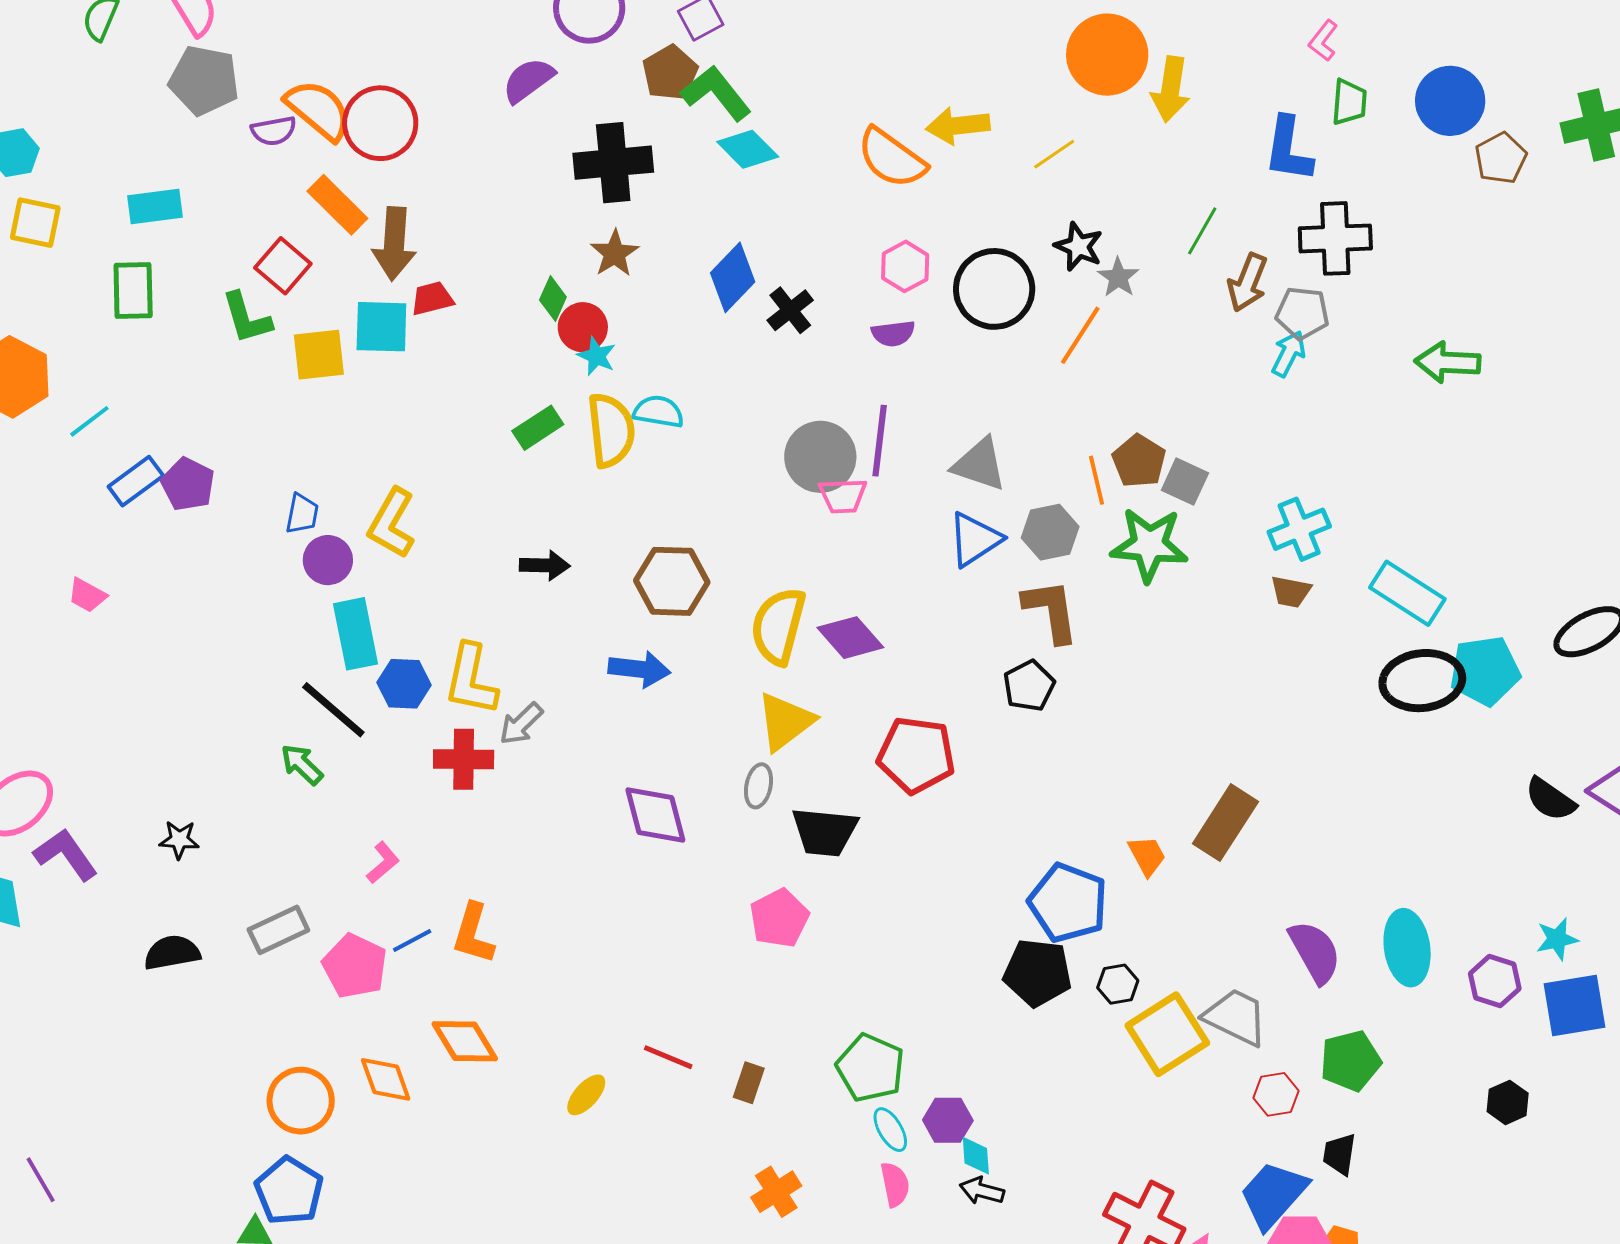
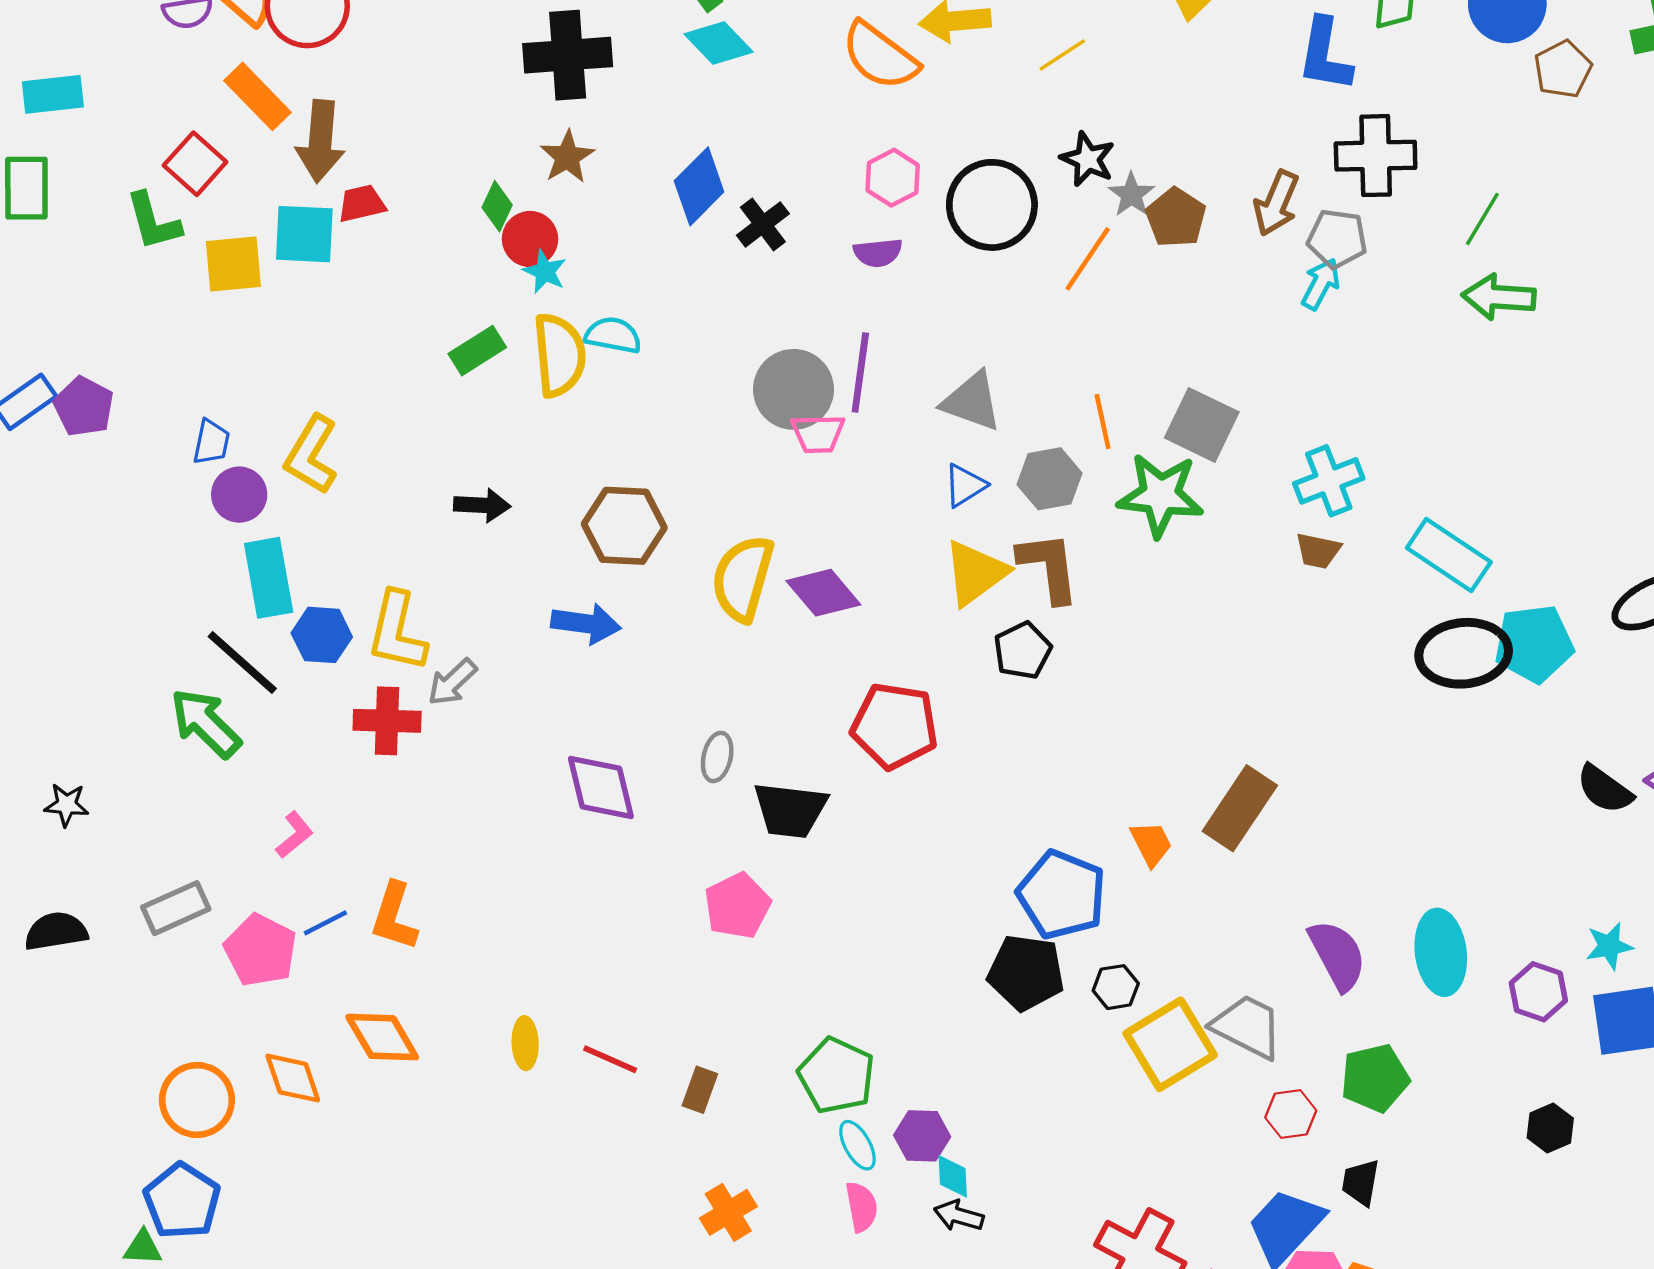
green line: (1202, 231) -> (1482, 219), moved
brown pentagon: (1139, 461) -> (1176, 218), moved
gray square: (1185, 482) -> (1202, 425), size x1.4
blue triangle: (975, 539) -> (965, 485), size x0.7
yellow triangle: (785, 722) -> (975, 573), moved
green arrow: (302, 764) -> (206, 723), size x1.5
yellow ellipse: (586, 1095) -> (525, 1043), moved, turned -45

